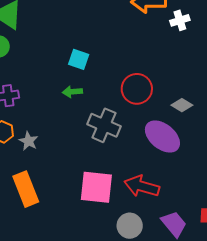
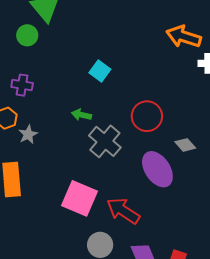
green arrow: (72, 92) -> (81, 115), moved

